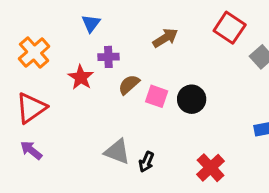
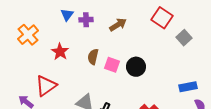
purple cross: (108, 57) -> (86, 20), moved
brown semicircle: (129, 85) -> (93, 57), turned -35
red triangle: (31, 108) -> (46, 86), moved

